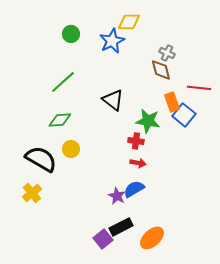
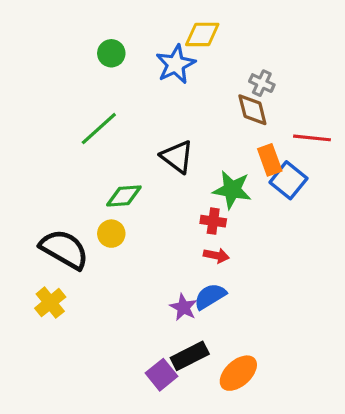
green diamond: (60, 120) -> (124, 196), moved

